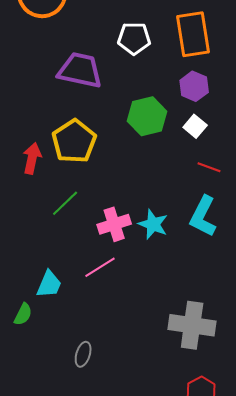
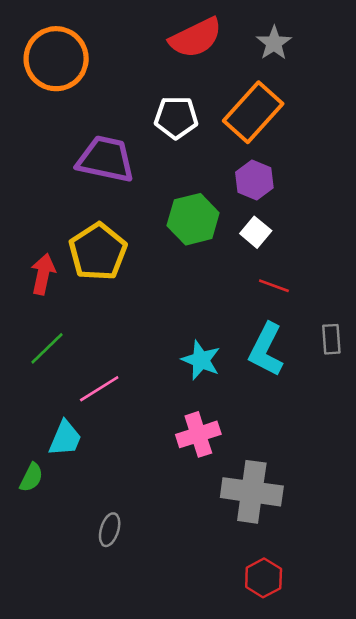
orange rectangle: (193, 34) -> (253, 112), turned 51
green line: (65, 203) -> (47, 348), moved
pink cross: (114, 224) -> (198, 434), moved
pink line: (100, 267) -> (99, 389), moved

